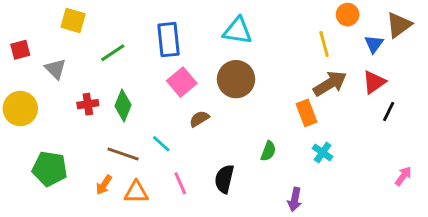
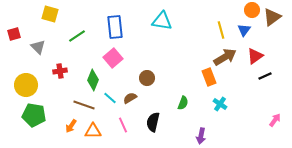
orange circle: (348, 15) -> (252, 10), moved
blue triangle: (374, 44) -> (244, 30), moved
brown circle: (236, 79) -> (147, 78), moved, size x0.6
pink square: (182, 82) -> (113, 58), moved
green diamond: (123, 106) -> (93, 80), moved
yellow circle: (20, 108) -> (26, 85), moved
black line: (389, 111) -> (265, 76), turned 40
brown semicircle: (199, 119) -> (130, 98), moved

